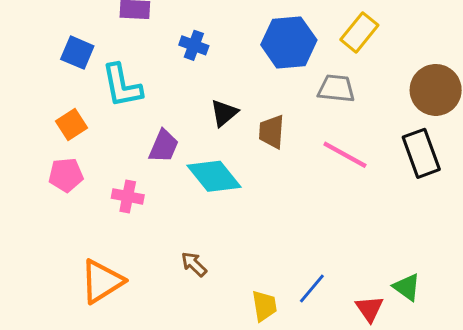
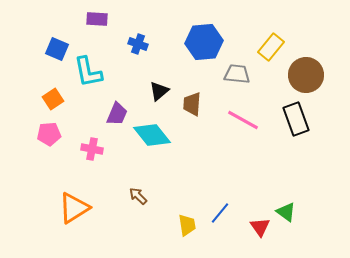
yellow rectangle: (359, 32) -> (271, 47), moved

